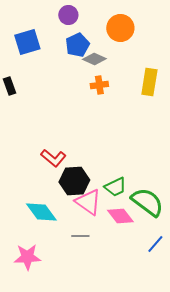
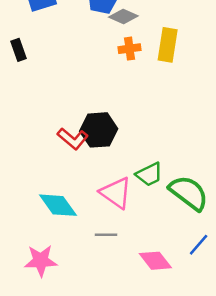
yellow rectangle: (149, 82) -> (168, 45), moved
black hexagon: (74, 181) -> (99, 130), moved
pink diamond: (120, 216) -> (155, 261), moved

